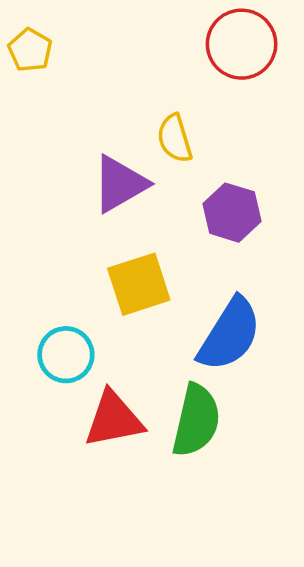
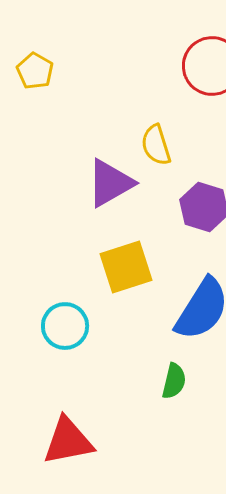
red triangle: (114, 419) -> (68, 441), moved
green semicircle: (196, 420) -> (174, 381), size x0.6

